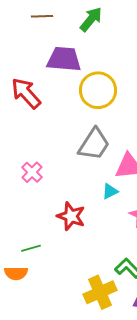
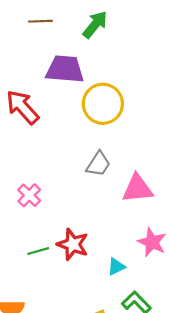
gray trapezoid: (94, 144) -> (98, 164), size x0.7
cyan triangle: (110, 191) -> (116, 267), moved
green line: (31, 248) -> (38, 251), moved

